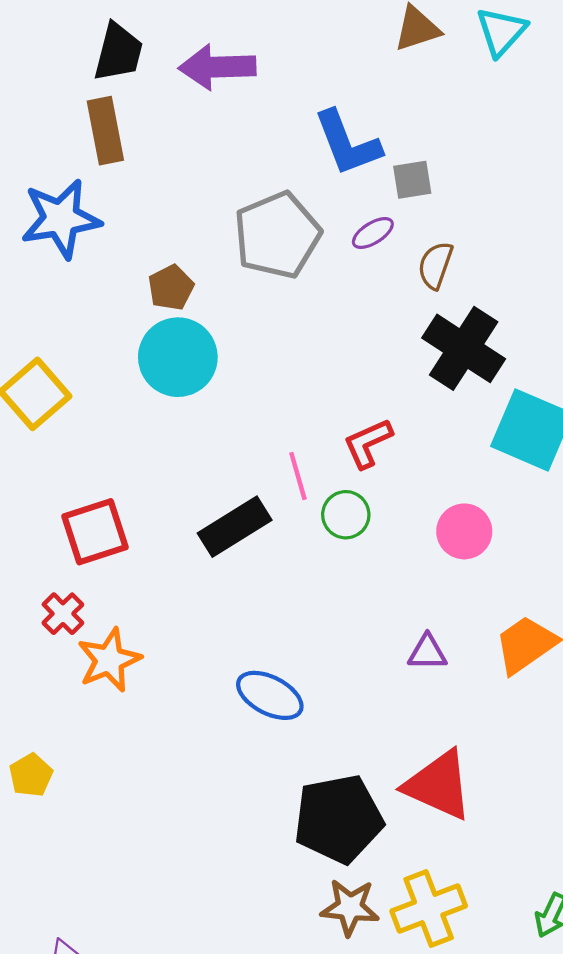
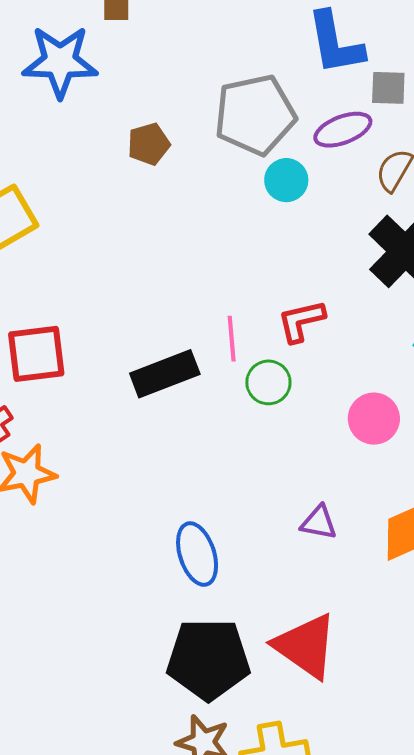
purple ellipse: (373, 233) -> (343, 130), size x1.4
cyan circle: (178, 357) -> (286, 180), moved, size x0.6
blue ellipse: (270, 695) -> (197, 554), moved, turned 34

